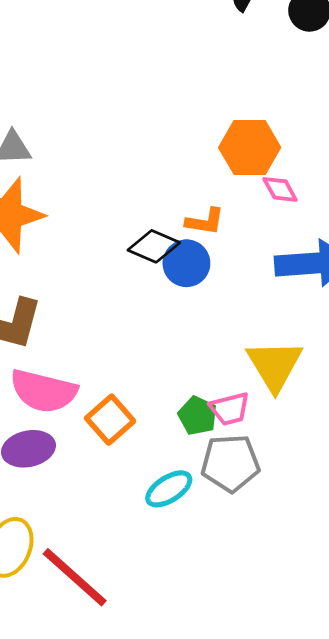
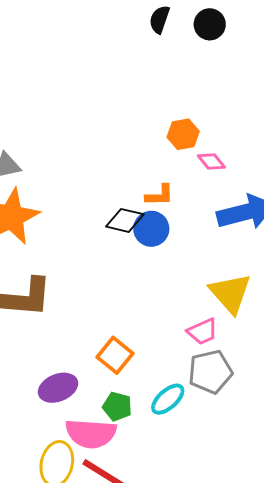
orange hexagon: (250, 147) -> (183, 134), size x0.7
pink semicircle: (44, 391) -> (91, 433), moved
green pentagon: (198, 416) -> (117, 406), moved

